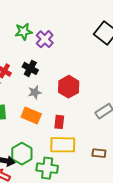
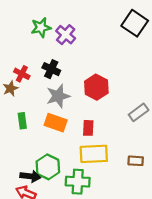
gray star: (35, 92) -> (58, 96), size x1.5

